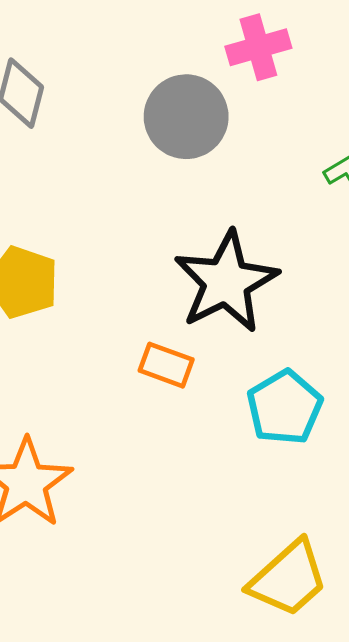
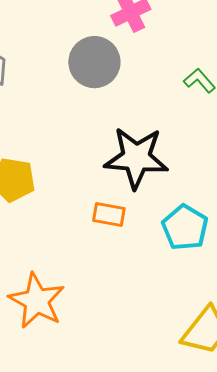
black star: (226, 282) -> (136, 158), turned -30

